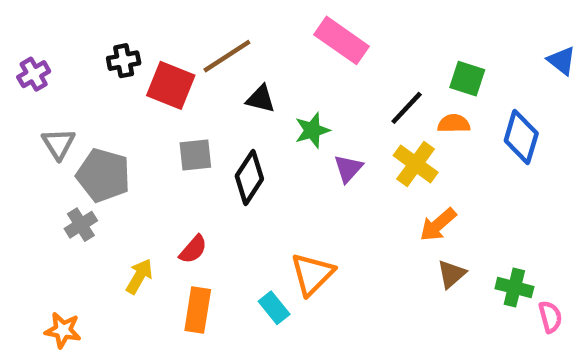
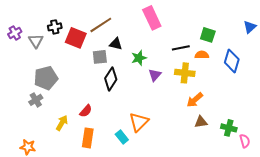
pink rectangle: (341, 40) -> (152, 18), turned 30
blue triangle: (562, 61) -> (250, 27), turned 40
black line: (407, 108) -> (181, 48), turned 36
gray triangle: (58, 144) -> (36, 41), moved
gray square: (195, 155) -> (100, 57), moved
yellow cross: (416, 164) -> (185, 73), turned -30
gray pentagon: (103, 175) -> (46, 78), turned -30
brown triangle: (452, 274) -> (201, 122), turned 32

